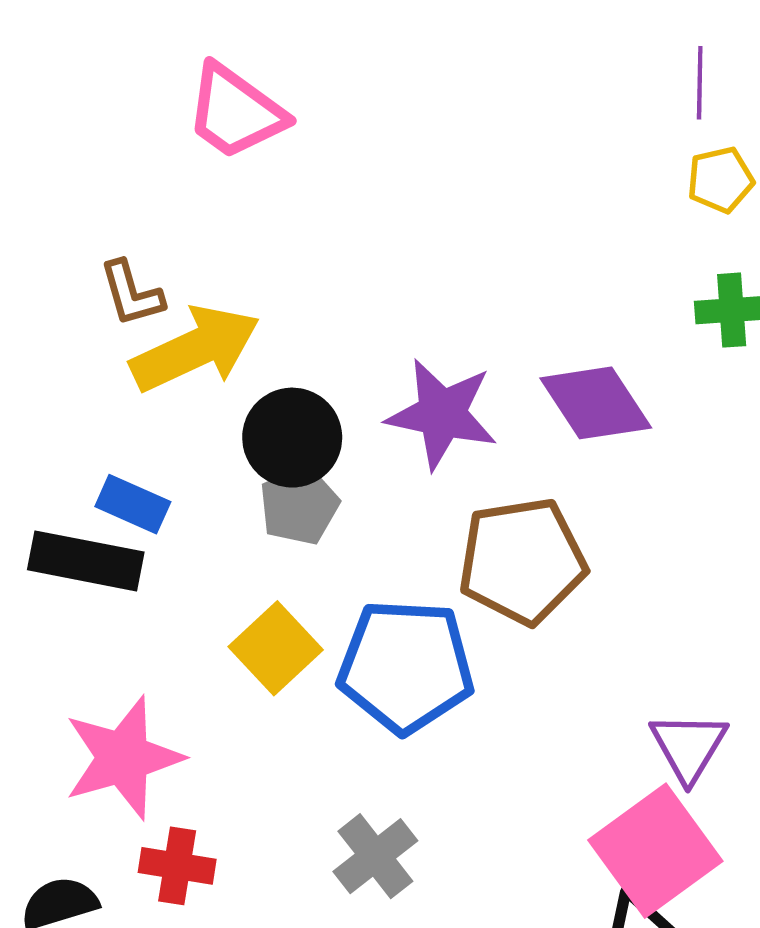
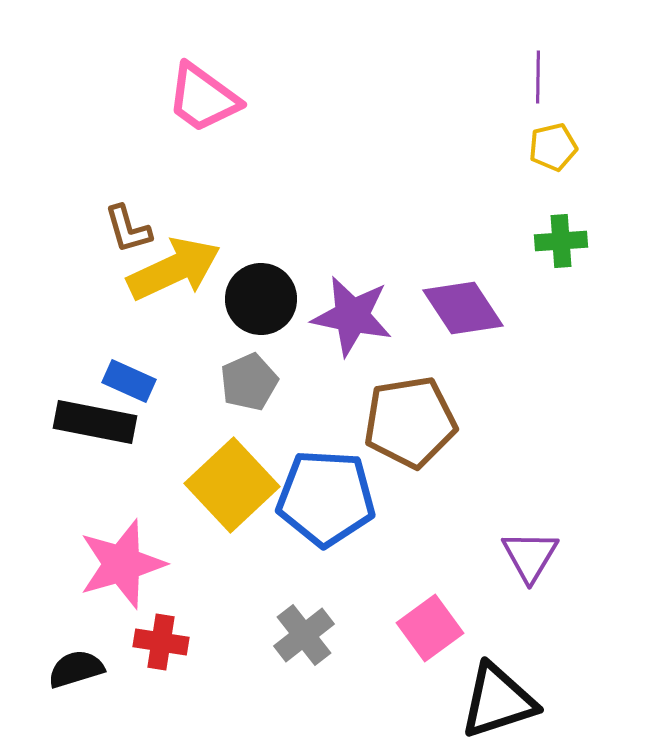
black circle: (292, 438) -> (261, 299), moved
yellow square: (276, 648) -> (232, 485), size x1.4
pink square: (655, 851) -> (430, 628), moved, size x0.7

